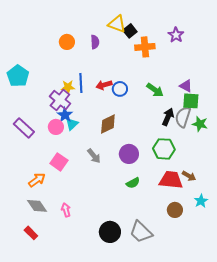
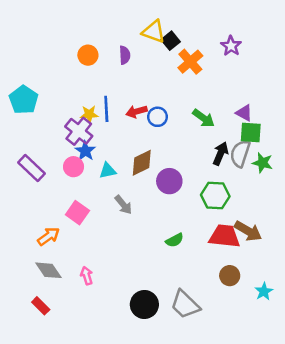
orange cross: (145, 47) -> (190, 62), turned -36
cyan triangle: (72, 124) -> (108, 171), moved, turned 32
purple circle: (129, 154) -> (169, 181), moved
brown arrow: (189, 176) -> (248, 231), size x1.5
cyan star: (201, 201) -> (264, 291), moved

